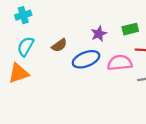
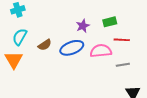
brown semicircle: (59, 45) -> (45, 45), moved
orange triangle: (19, 73) -> (14, 60), turned -42

